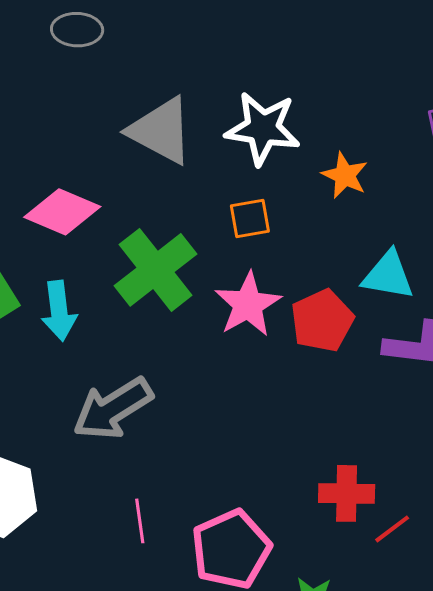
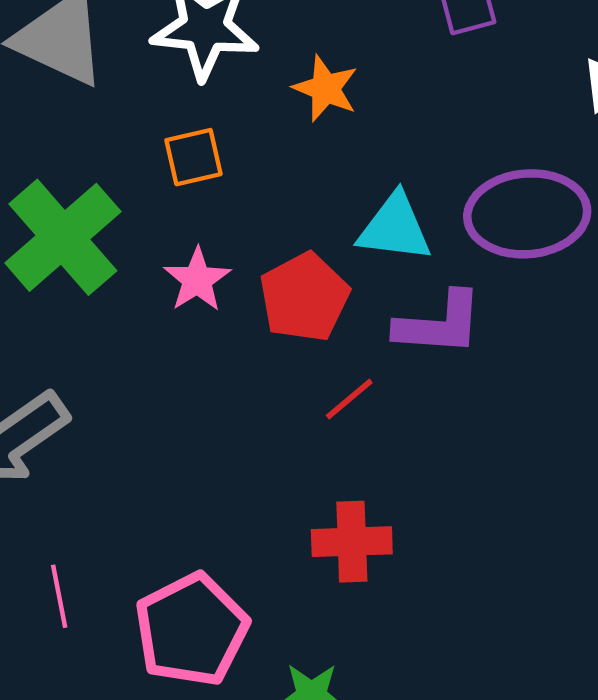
pink star: (248, 304) -> (197, 280), size x0.7
red line: (392, 529) -> (349, 399), moved

